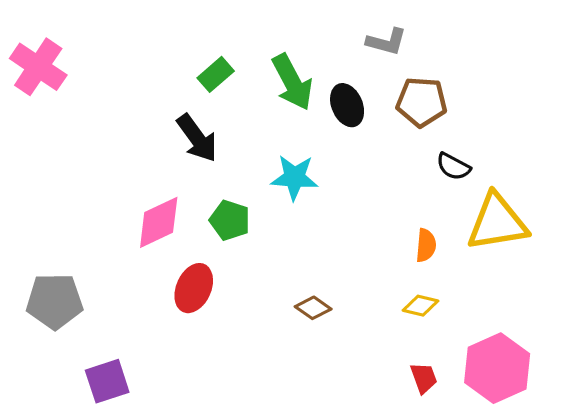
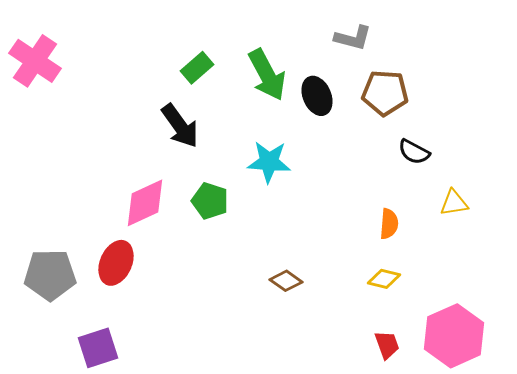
yellow triangle: (497, 222) -> (454, 203), size x0.5
red ellipse: (194, 288) -> (116, 263), moved

